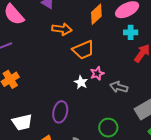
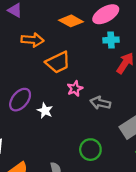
orange diamond: (96, 14) -> (71, 21), turned 75
white star: (81, 82) -> (45, 111), moved
purple ellipse: (60, 112) -> (20, 100), moved, turned 30

